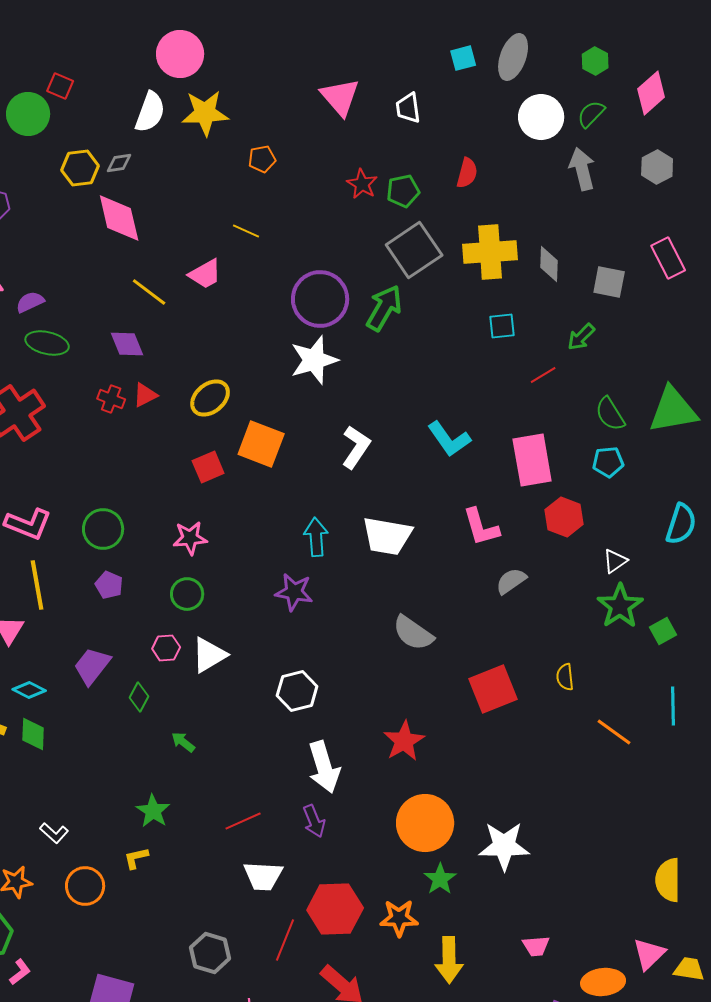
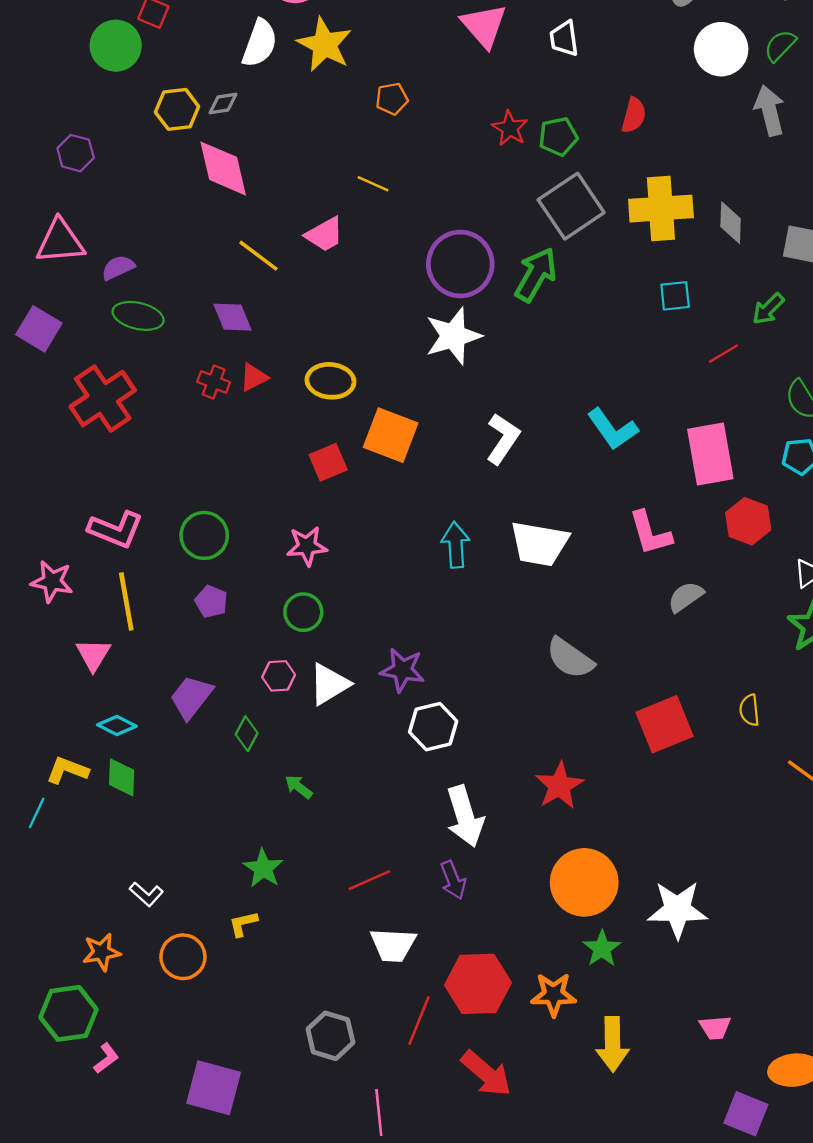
yellow star: (205, 113) -> (325, 44), turned 30
yellow ellipse: (210, 398) -> (330, 381), turned 45
purple star: (294, 592) -> (402, 670), moved

